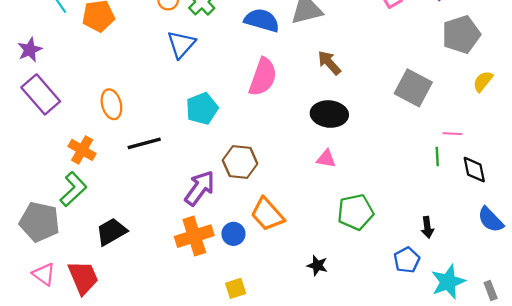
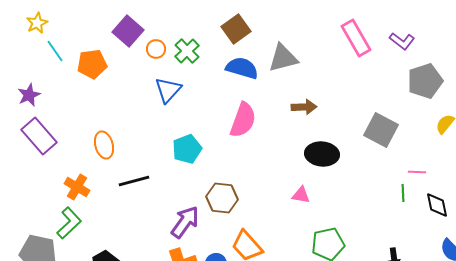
brown arrow: (329, 63) -> (304, 107), turned 130
black ellipse: (329, 114) -> (322, 154), moved

